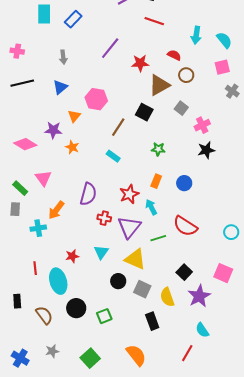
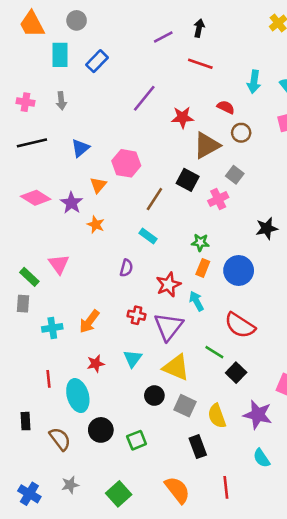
gray arrow: (63, 57) -> (61, 101), moved
pink cross: (202, 125) -> (218, 199), moved
purple star: (53, 130) -> (71, 203), turned 30
pink diamond: (25, 144) -> (36, 198), moved
green star: (158, 149) -> (200, 242), moved
blue circle: (184, 183) -> (239, 270), size x1.5
purple semicircle: (88, 194) -> (126, 268), moved, size x0.6
orange arrow: (56, 210) -> (89, 322), moved
green line: (158, 238) -> (214, 352), moved, turned 49
black square: (184, 272) -> (236, 373), moved
purple star: (199, 296) -> (258, 415), turned -30
red line: (187, 353) -> (226, 487), moved, turned -36

